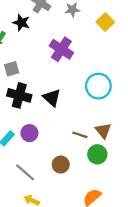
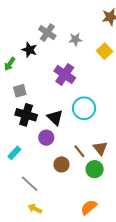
cyan circle: (98, 86) -> (84, 108), moved
purple circle: (29, 133) -> (46, 138), moved
brown line: (80, 135) -> (79, 151), turned 32
brown circle: (61, 165) -> (61, 164), moved

